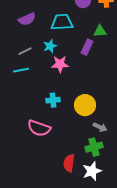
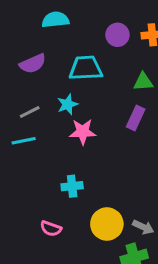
purple rectangle: (87, 47) -> (136, 118), moved
yellow circle: (85, 105) -> (107, 224), moved
pink semicircle: (39, 128) -> (51, 229), size x0.6

